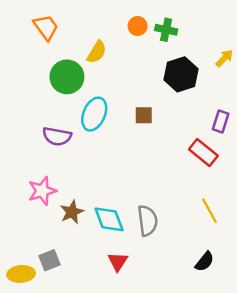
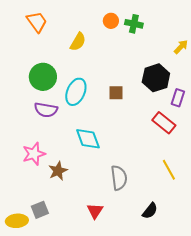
black hexagon: (181, 74) -> (156, 78), moved
green circle: (67, 77) -> (43, 77), moved
cyan diamond: (109, 219) -> (88, 139), moved
black semicircle: (205, 262) -> (150, 211), moved

